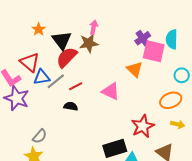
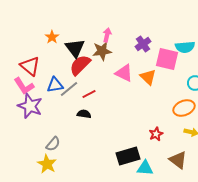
purple cross: (143, 38) -> (143, 44), moved
cyan semicircle: (172, 39) -> (185, 47), turned -96
red triangle: (30, 62) -> (30, 66), moved
pink triangle: (111, 91) -> (124, 73), moved
red star: (143, 126) -> (156, 134), size x0.6

